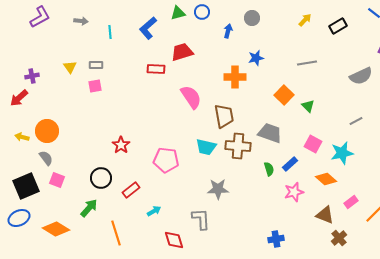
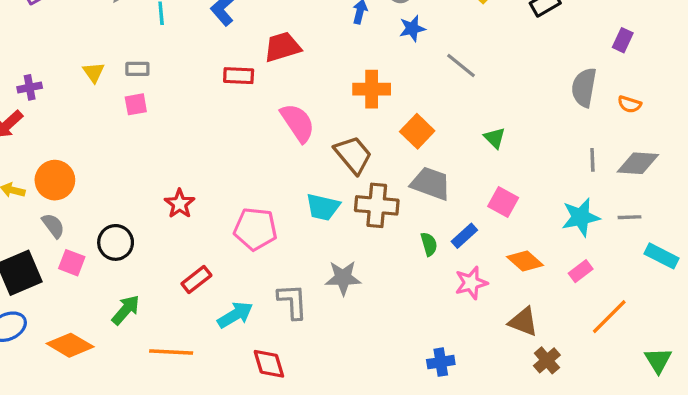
blue star: (256, 58) -> (412, 28), moved
gray line: (307, 63) -> (461, 66), moved, turned 48
gray semicircle: (361, 76) -> (584, 87), turned 125
orange square: (284, 95) -> (417, 131), moved
brown trapezoid: (224, 116) -> (353, 155), turned -30
gray line: (356, 121) -> (592, 160), moved, turned -64
cyan star: (342, 153) -> (581, 217), moved
black circle: (101, 178) -> (116, 242), moved
pink rectangle: (351, 202) -> (581, 271), moved
cyan arrow: (154, 211) -> (235, 315), size x1.5
gray L-shape: (201, 219) -> (292, 301), moved
orange line: (116, 233) -> (171, 352), turned -70

